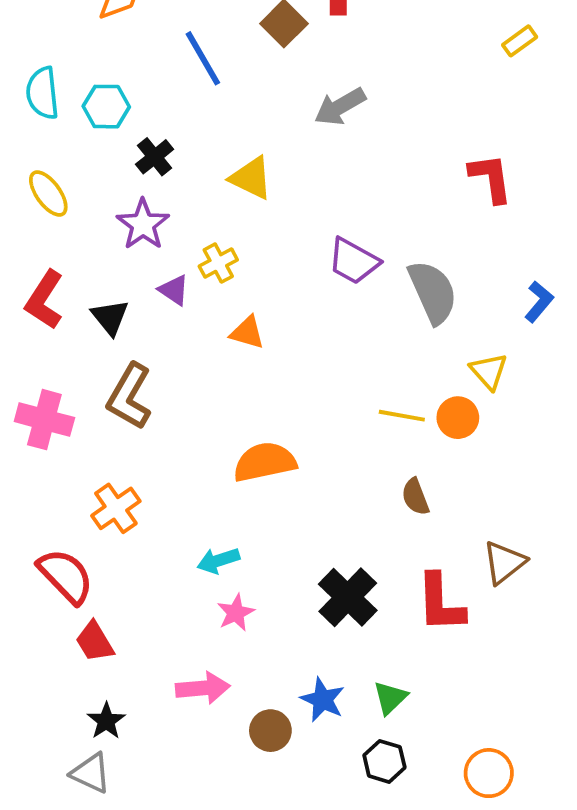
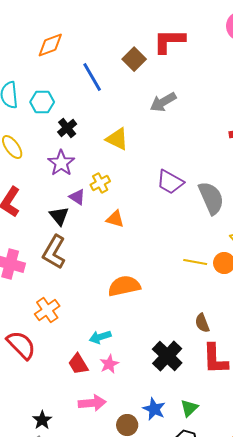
black triangle: (110, 317) -> (59, 216), moved
brown semicircle: (415, 497) -> (202, 323), moved
red trapezoid: (95, 642) -> (78, 364), moved

